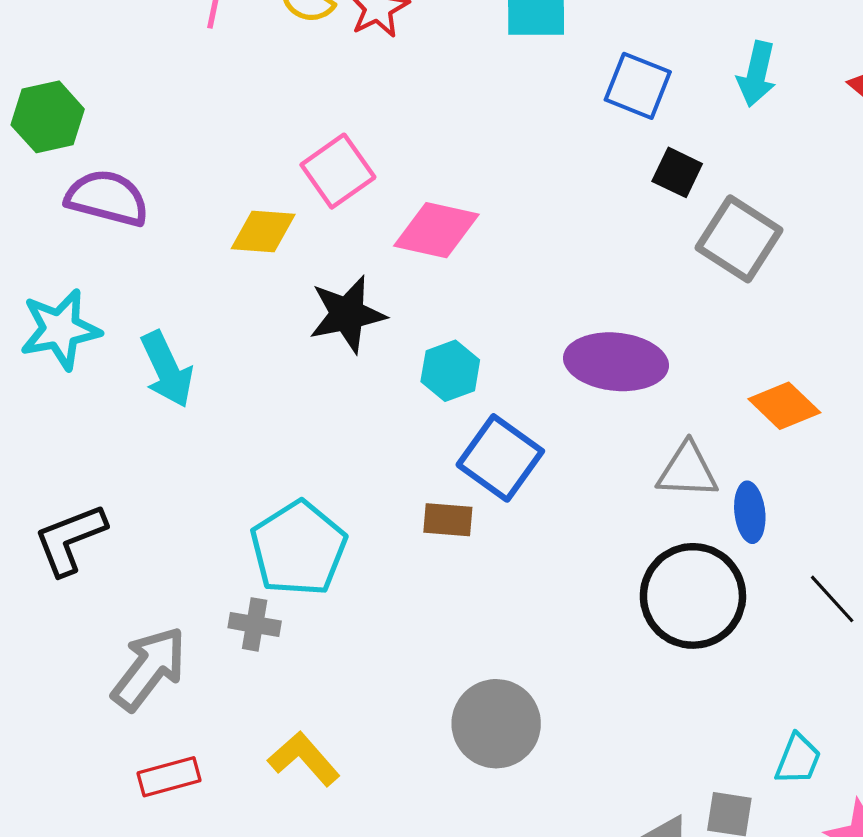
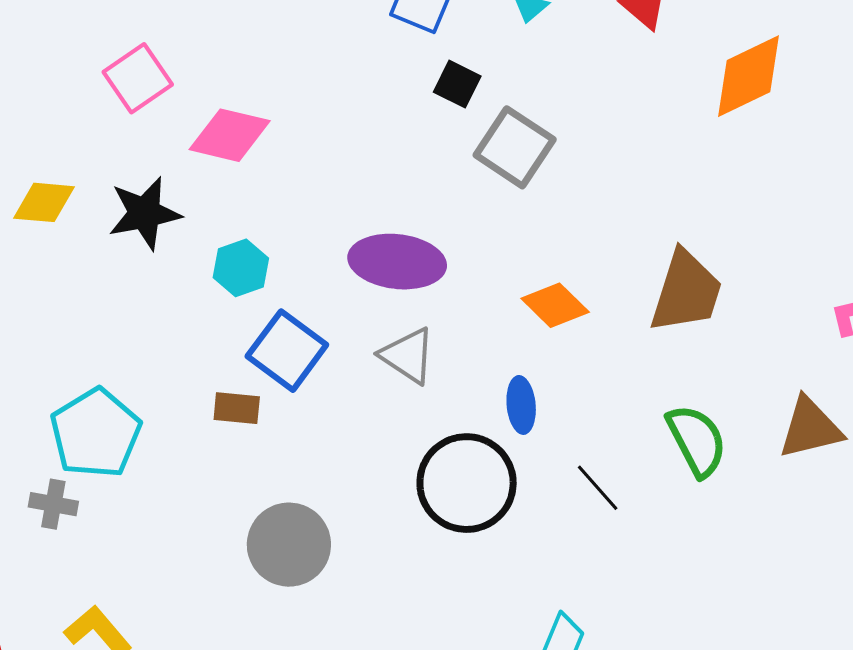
yellow diamond: (263, 232) -> (44, 202), moved
gray triangle: (687, 470) -> (408, 356), moved, turned 30
gray circle: (496, 724) -> (289, 545), moved

